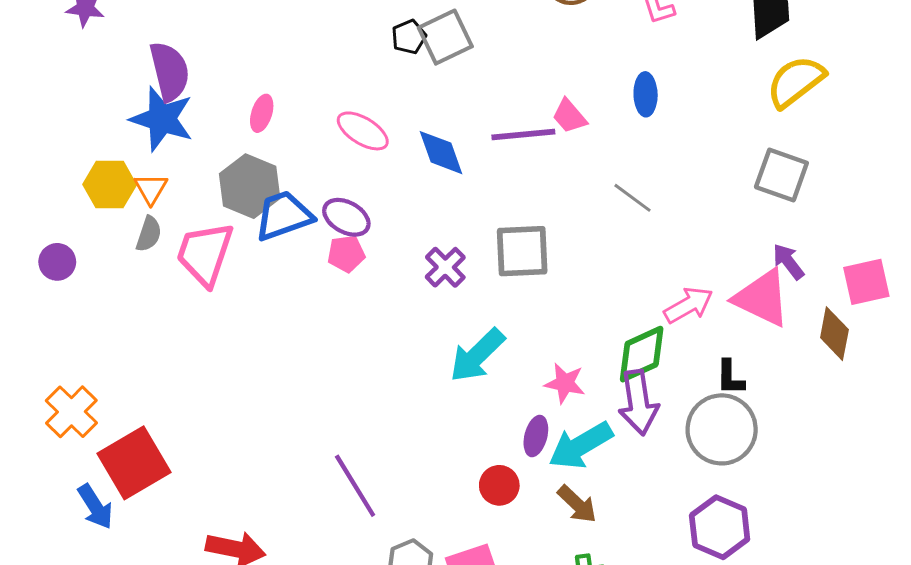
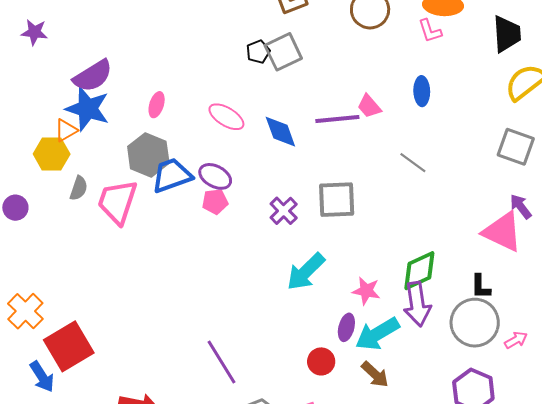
purple semicircle: (170, 71) -> (93, 76), turned 72
orange triangle: (151, 189) -> (66, 130), moved, turned 30
pink arrow: (688, 305) -> (516, 340), moved, size x0.7

